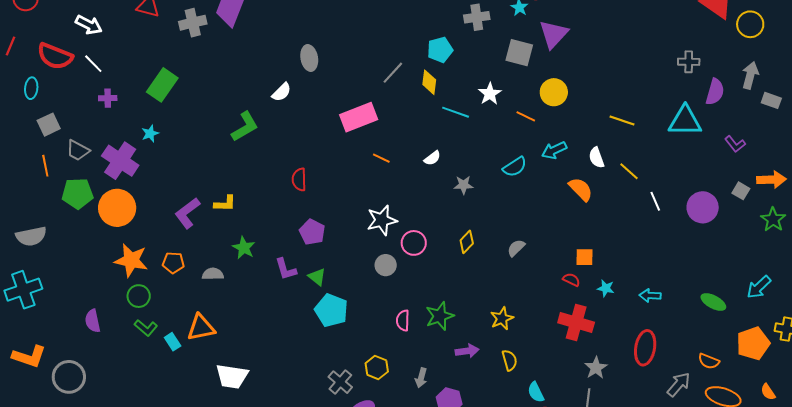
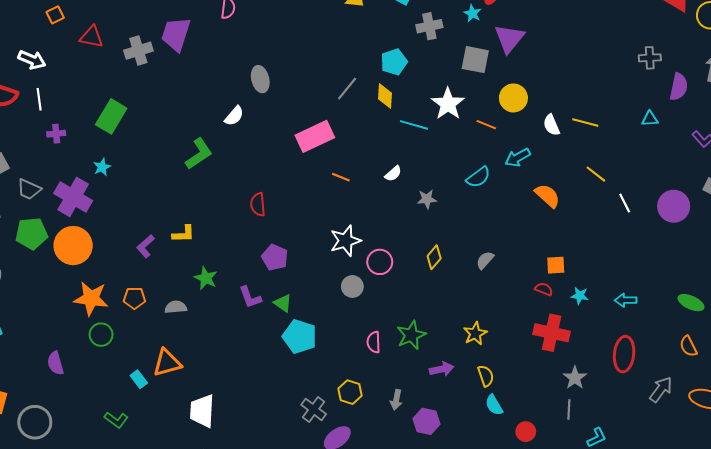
white line: (93, 64) -> (39, 99), turned 40
white star: (490, 94) -> (448, 104), size x1.4
cyan triangle: (685, 121) -> (650, 119), size x0.5
white semicircle: (596, 158) -> (551, 125), moved
purple L-shape: (187, 213) -> (146, 246), size x0.7
green L-shape: (146, 328) -> (116, 420), moved
orange semicircle: (709, 361) -> (688, 346), moved, turned 45
white trapezoid: (232, 376) -> (202, 411), turned 88
cyan semicircle: (536, 392) -> (494, 405), moved

